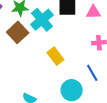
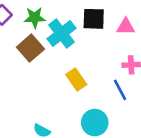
blue line: (92, 73) -> (120, 90), moved

